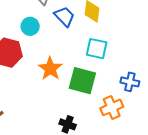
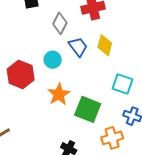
cyan circle: (30, 26) -> (53, 60), moved
cyan square: (97, 49) -> (123, 84), moved

